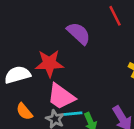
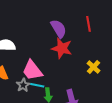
red star: (49, 63) -> (62, 48), moved

